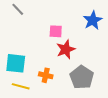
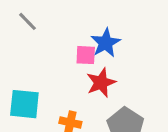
blue star: (93, 20) -> (106, 43), moved

